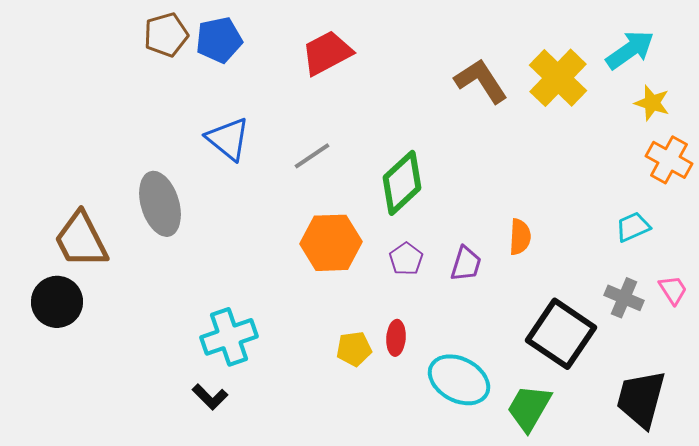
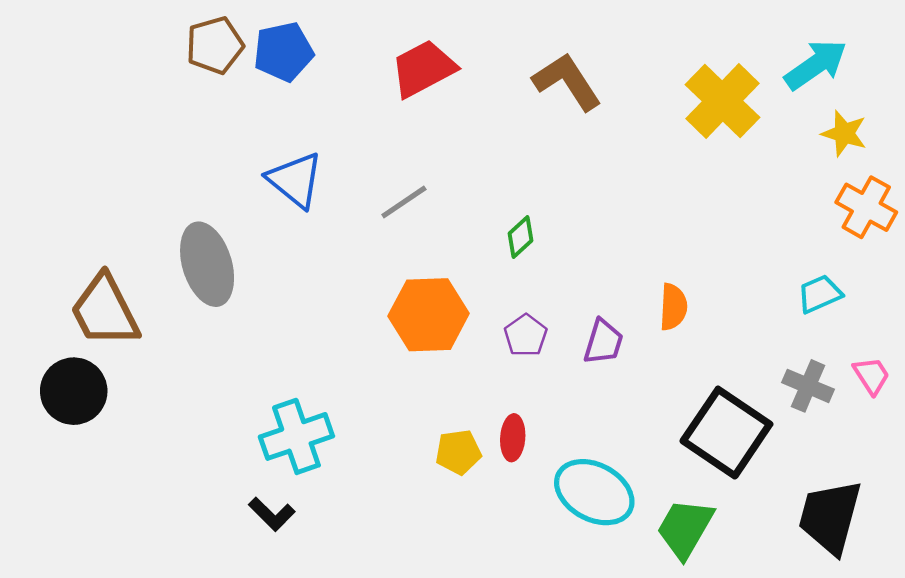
brown L-shape: (481, 81) -> (567, 82), moved
green diamond: (402, 183) -> (520, 237), size x0.5

